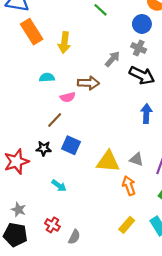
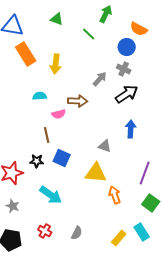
black arrow: (142, 75) -> (127, 94), turned -60
brown line: (55, 120) -> (47, 135), turned -56
gray triangle: (136, 159) -> (105, 146), moved
cyan arrow: (59, 186) -> (51, 195), size x1.6
gray star: (19, 210) -> (13, 206), moved
yellow rectangle: (127, 225) -> (119, 238), moved
gray semicircle: (74, 237) -> (77, 233), moved

